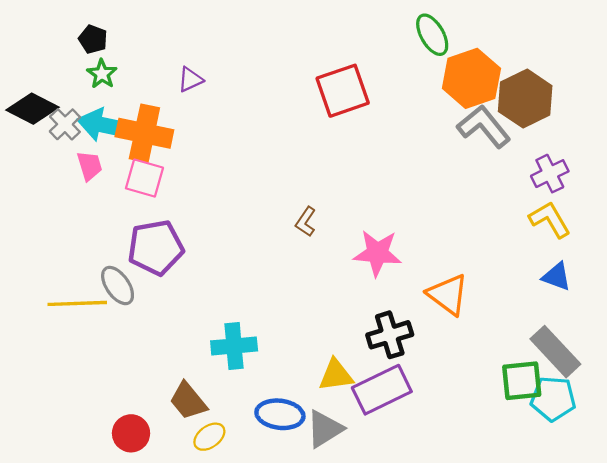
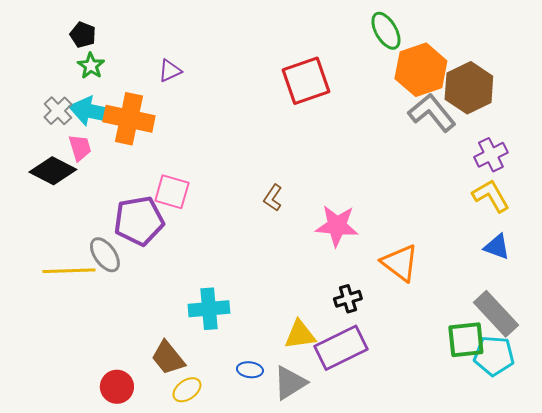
black diamond: (32, 109) -> (53, 171), moved
pink square: (144, 178) -> (172, 192), moved
black cross: (390, 335) -> (348, 299), size x0.7
blue ellipse: (280, 414) -> (250, 370), size x0.6

